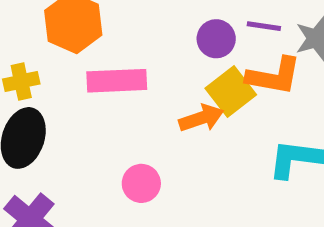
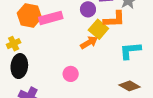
pink rectangle: (117, 81) -> (51, 18), moved

